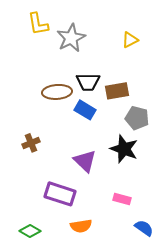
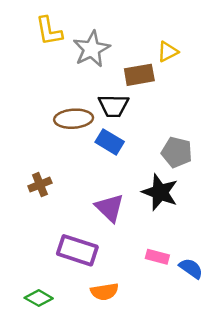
brown rectangle: (117, 91) -> (139, 75), moved
blue semicircle: (144, 228) -> (191, 268), moved

